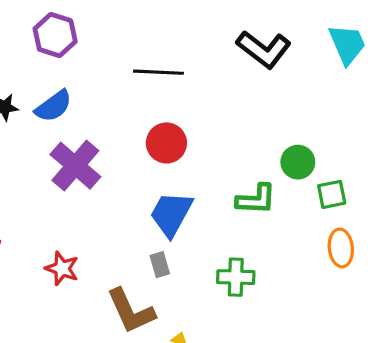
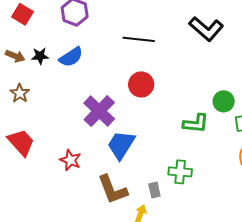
purple cross: (75, 166) -> (99, 111), moved
blue trapezoid: (171, 214) -> (121, 145), moved
gray rectangle: (160, 265) -> (154, 190), moved

